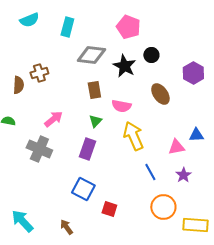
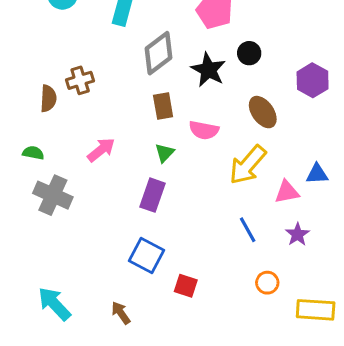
gray diamond: (91, 55) -> (159, 53), turned -44
yellow arrow: (133, 136) -> (248, 165), moved, turned -116
gray cross: (39, 149) -> (53, 195), moved
orange circle: (163, 207) -> (267, 283), size x0.6

